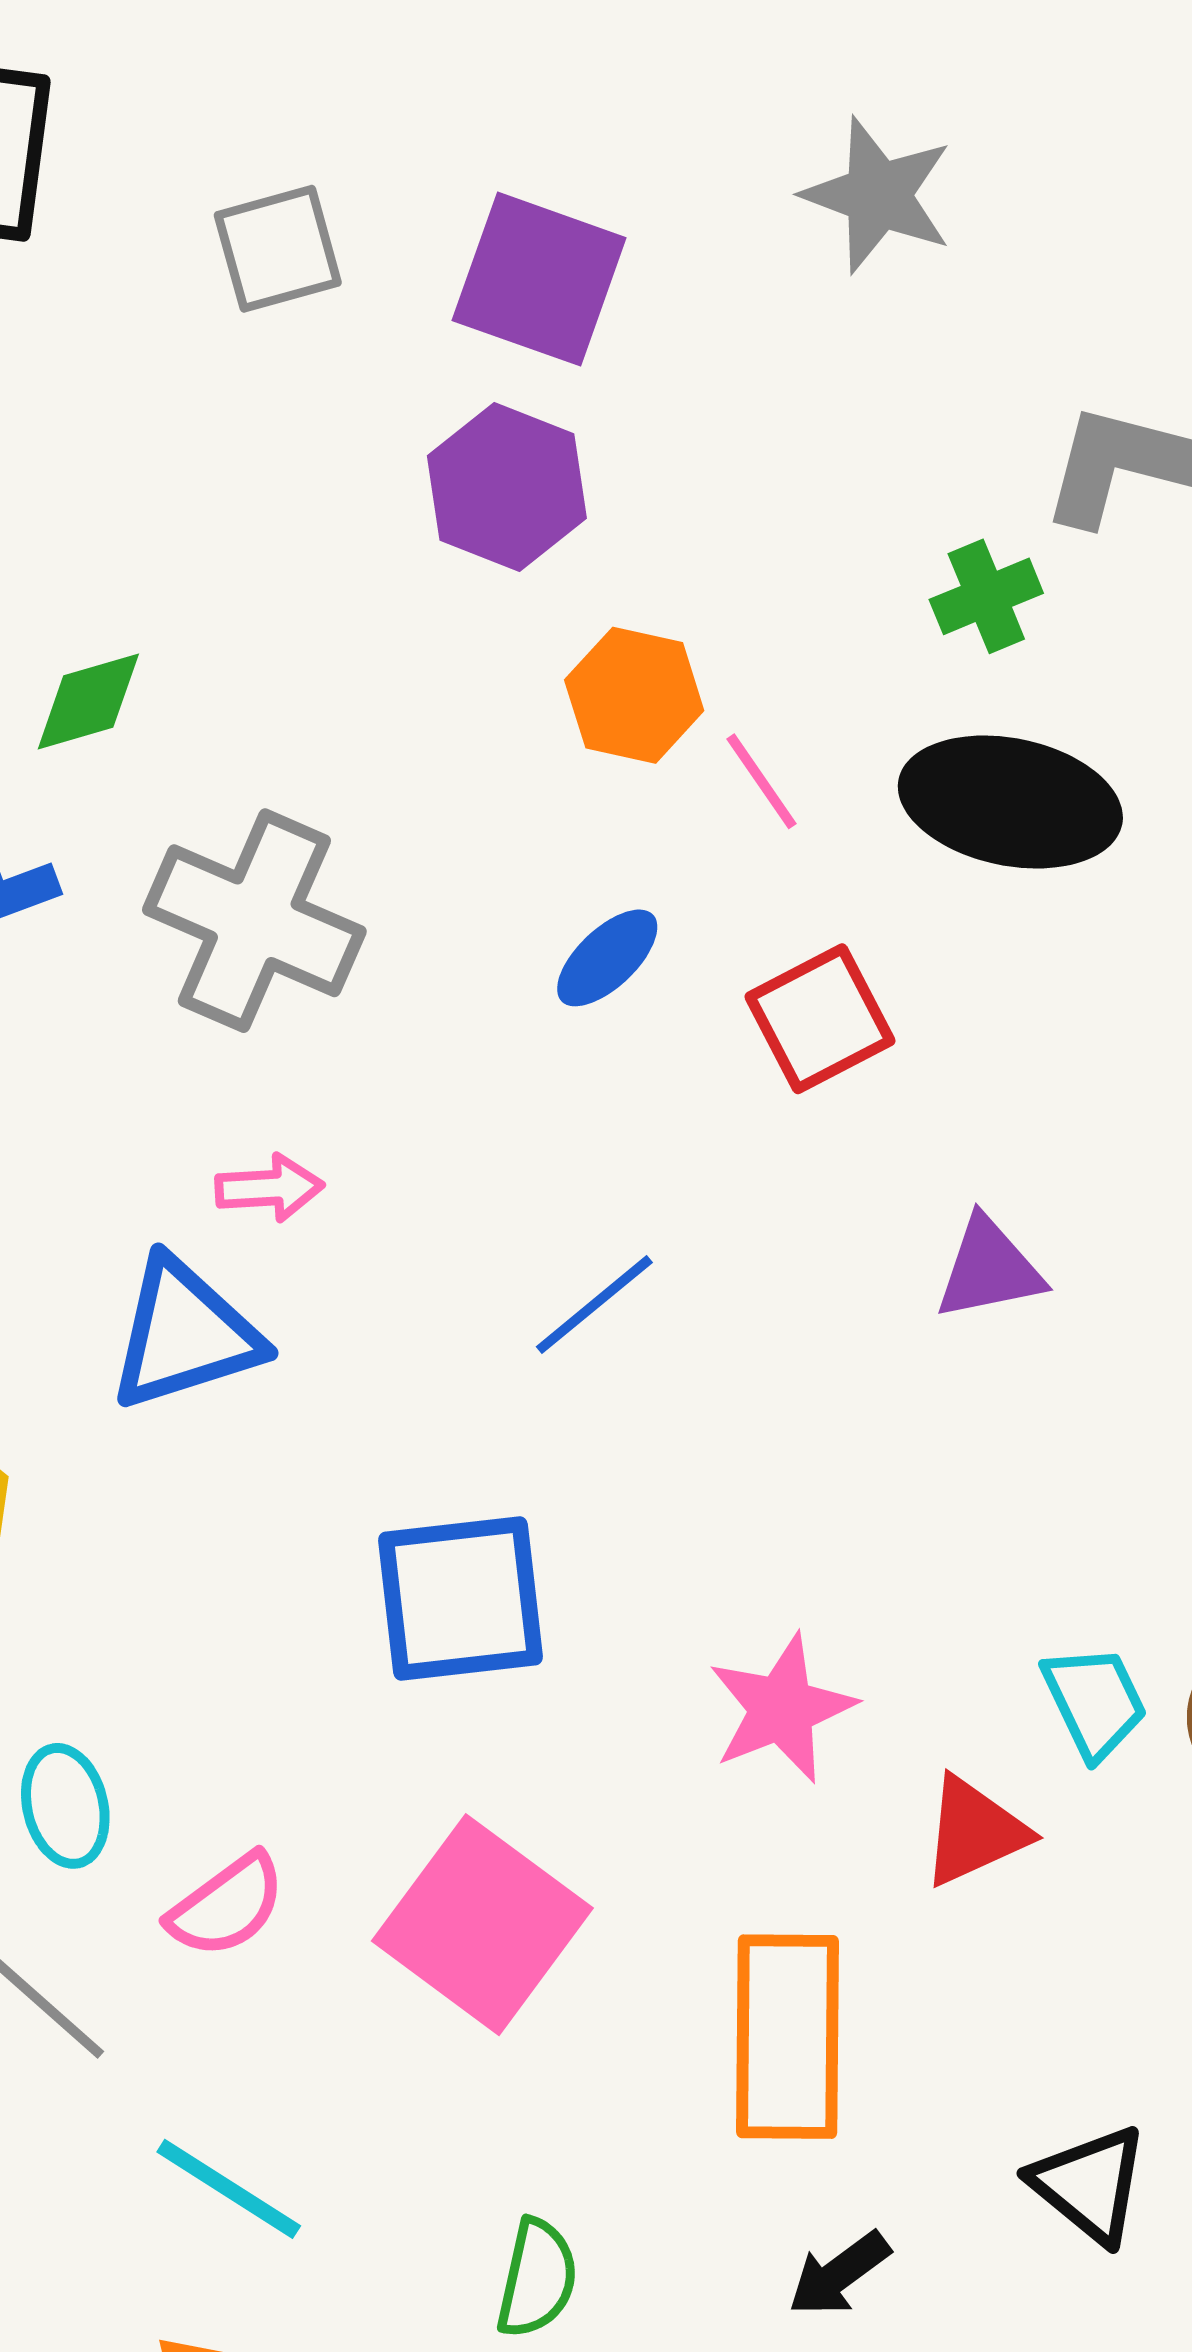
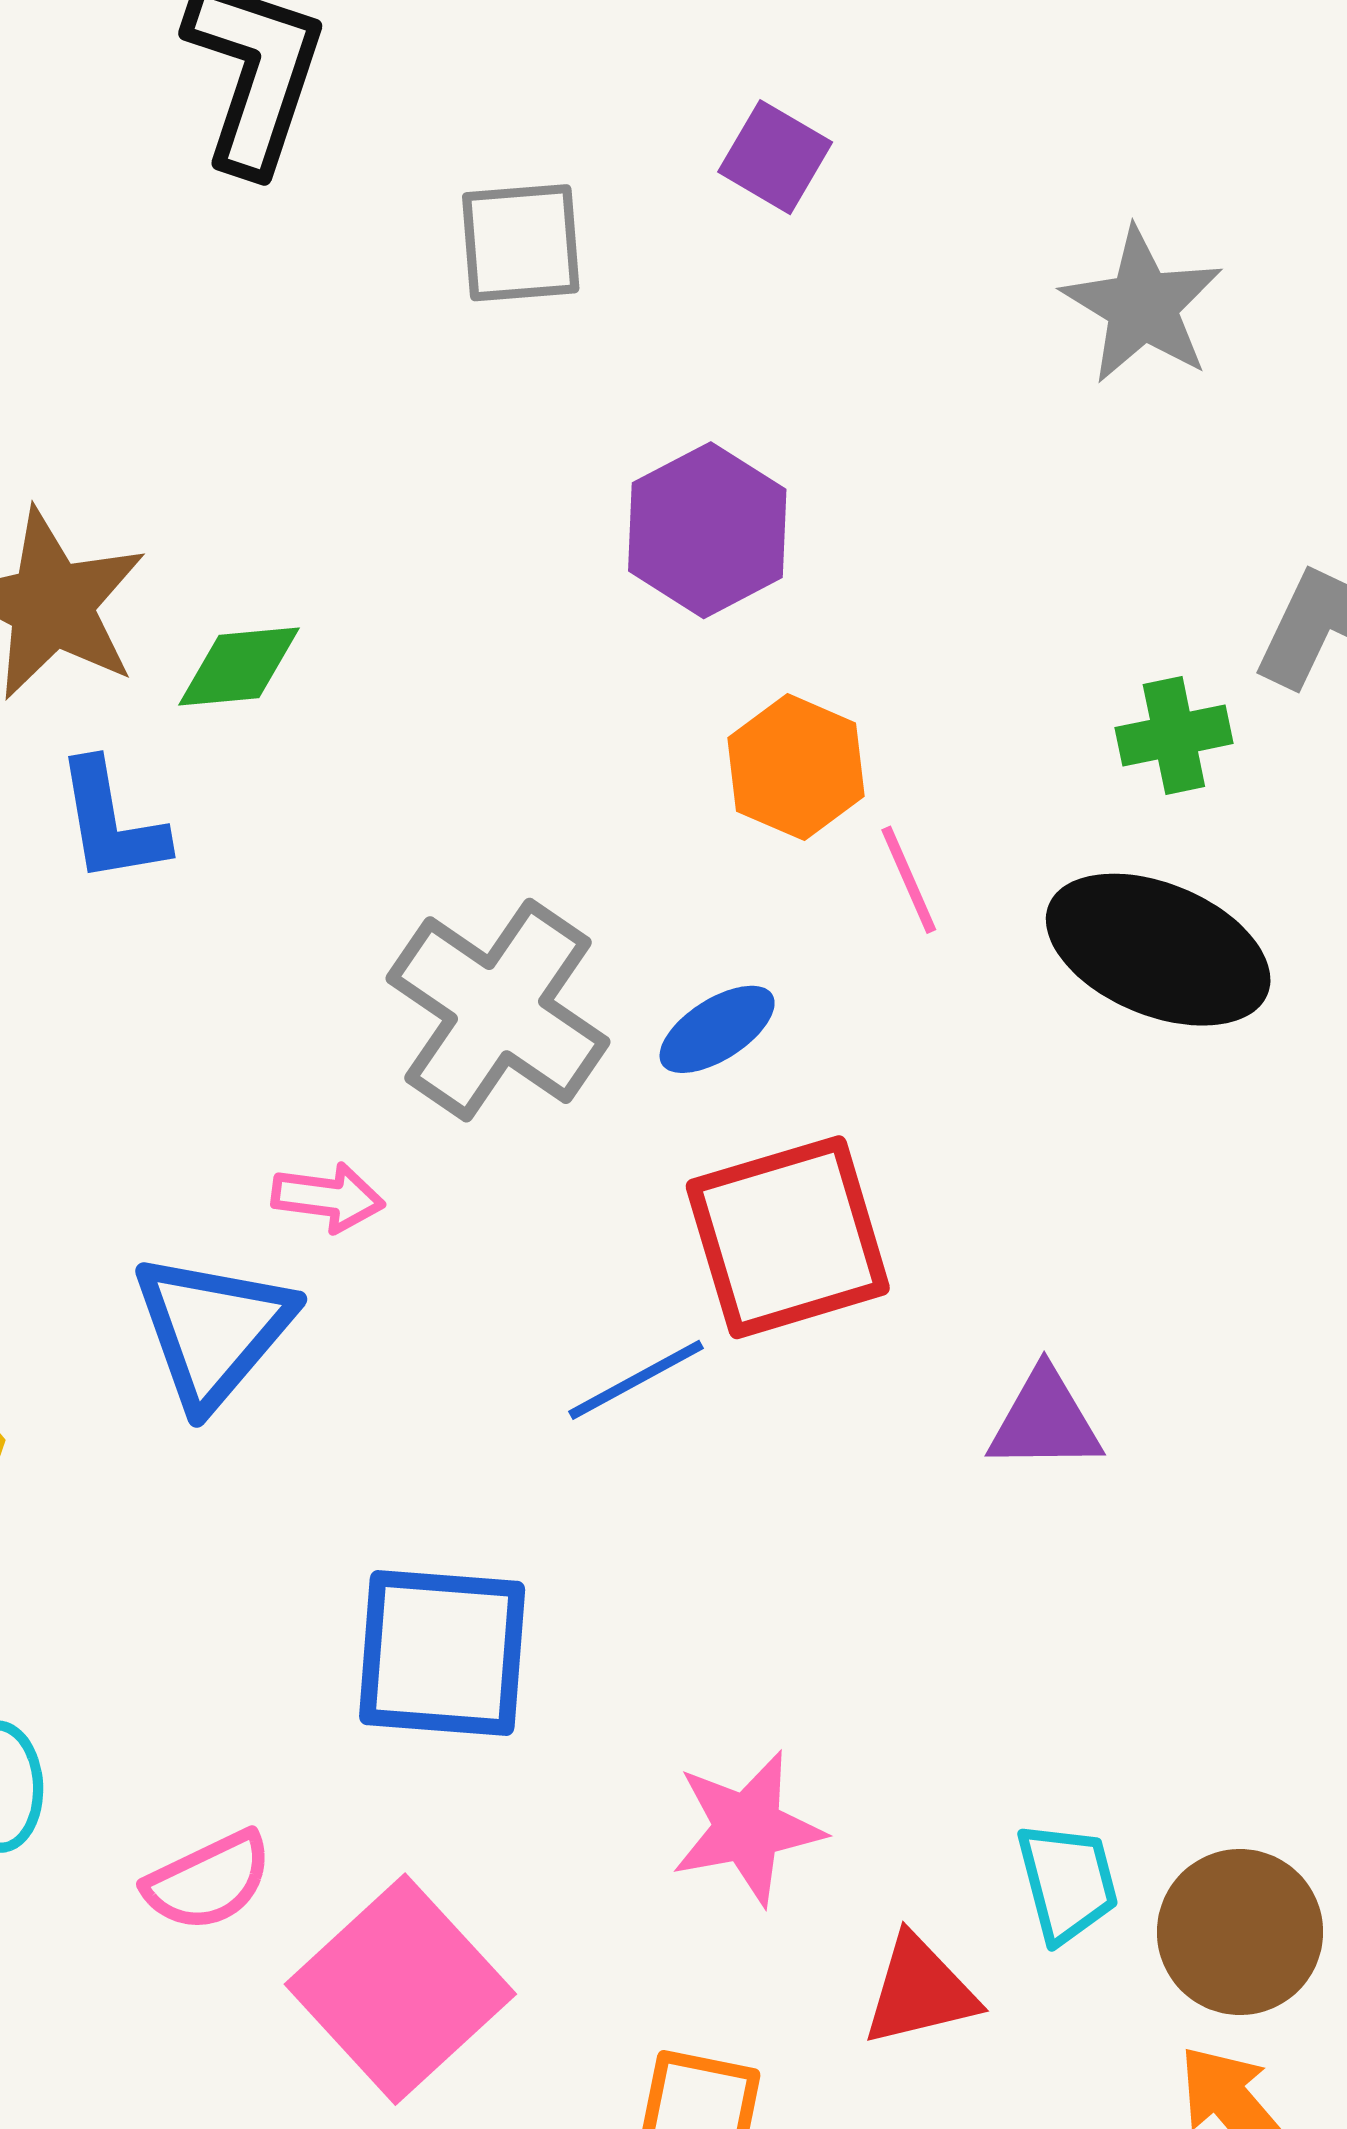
purple square: (539, 279) -> (775, 157), moved, size x0.6
gray cross: (254, 921) -> (498, 1010), moved
red square: (820, 1019) -> (788, 1237), moved, size x1.4
blue triangle: (185, 1334) -> (213, 1330), turned -43
pink semicircle: (227, 1906) -> (208, 1881), moved

